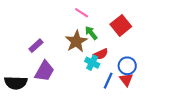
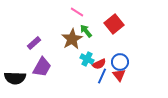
red semicircle: (101, 54) -> (99, 64), moved

